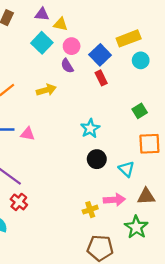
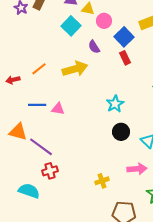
pink circle: (72, 46) -> (104, 21), moved
yellow arrow: (46, 90) -> (75, 69), size x1.4
red cross: (19, 202) -> (50, 171), turned 35
yellow cross: (90, 210) -> (102, 181), moved

